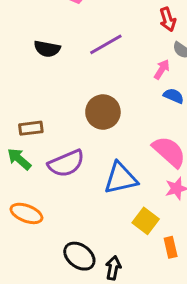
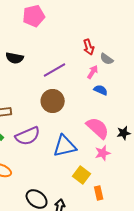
red arrow: (168, 19) -> (89, 47), moved
purple line: (106, 44) -> (55, 70), moved

